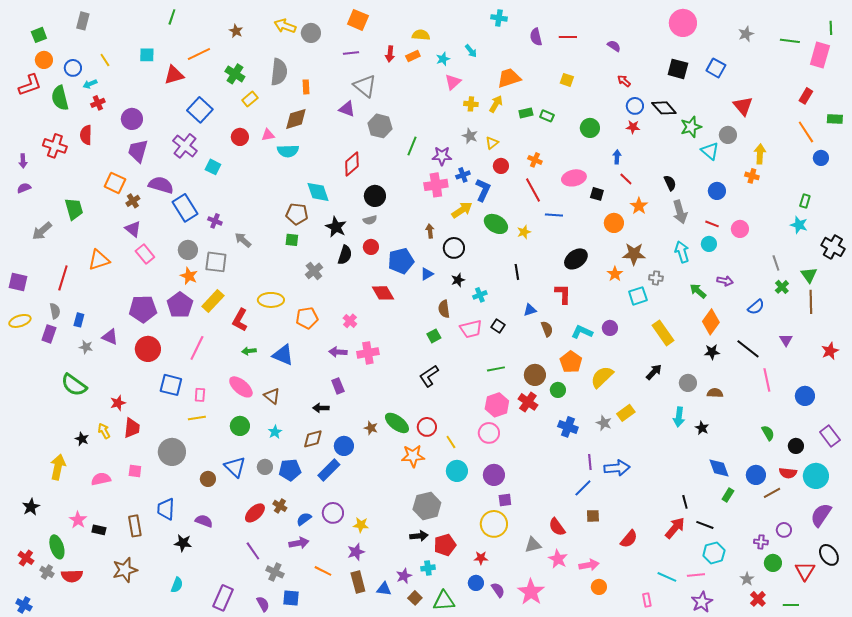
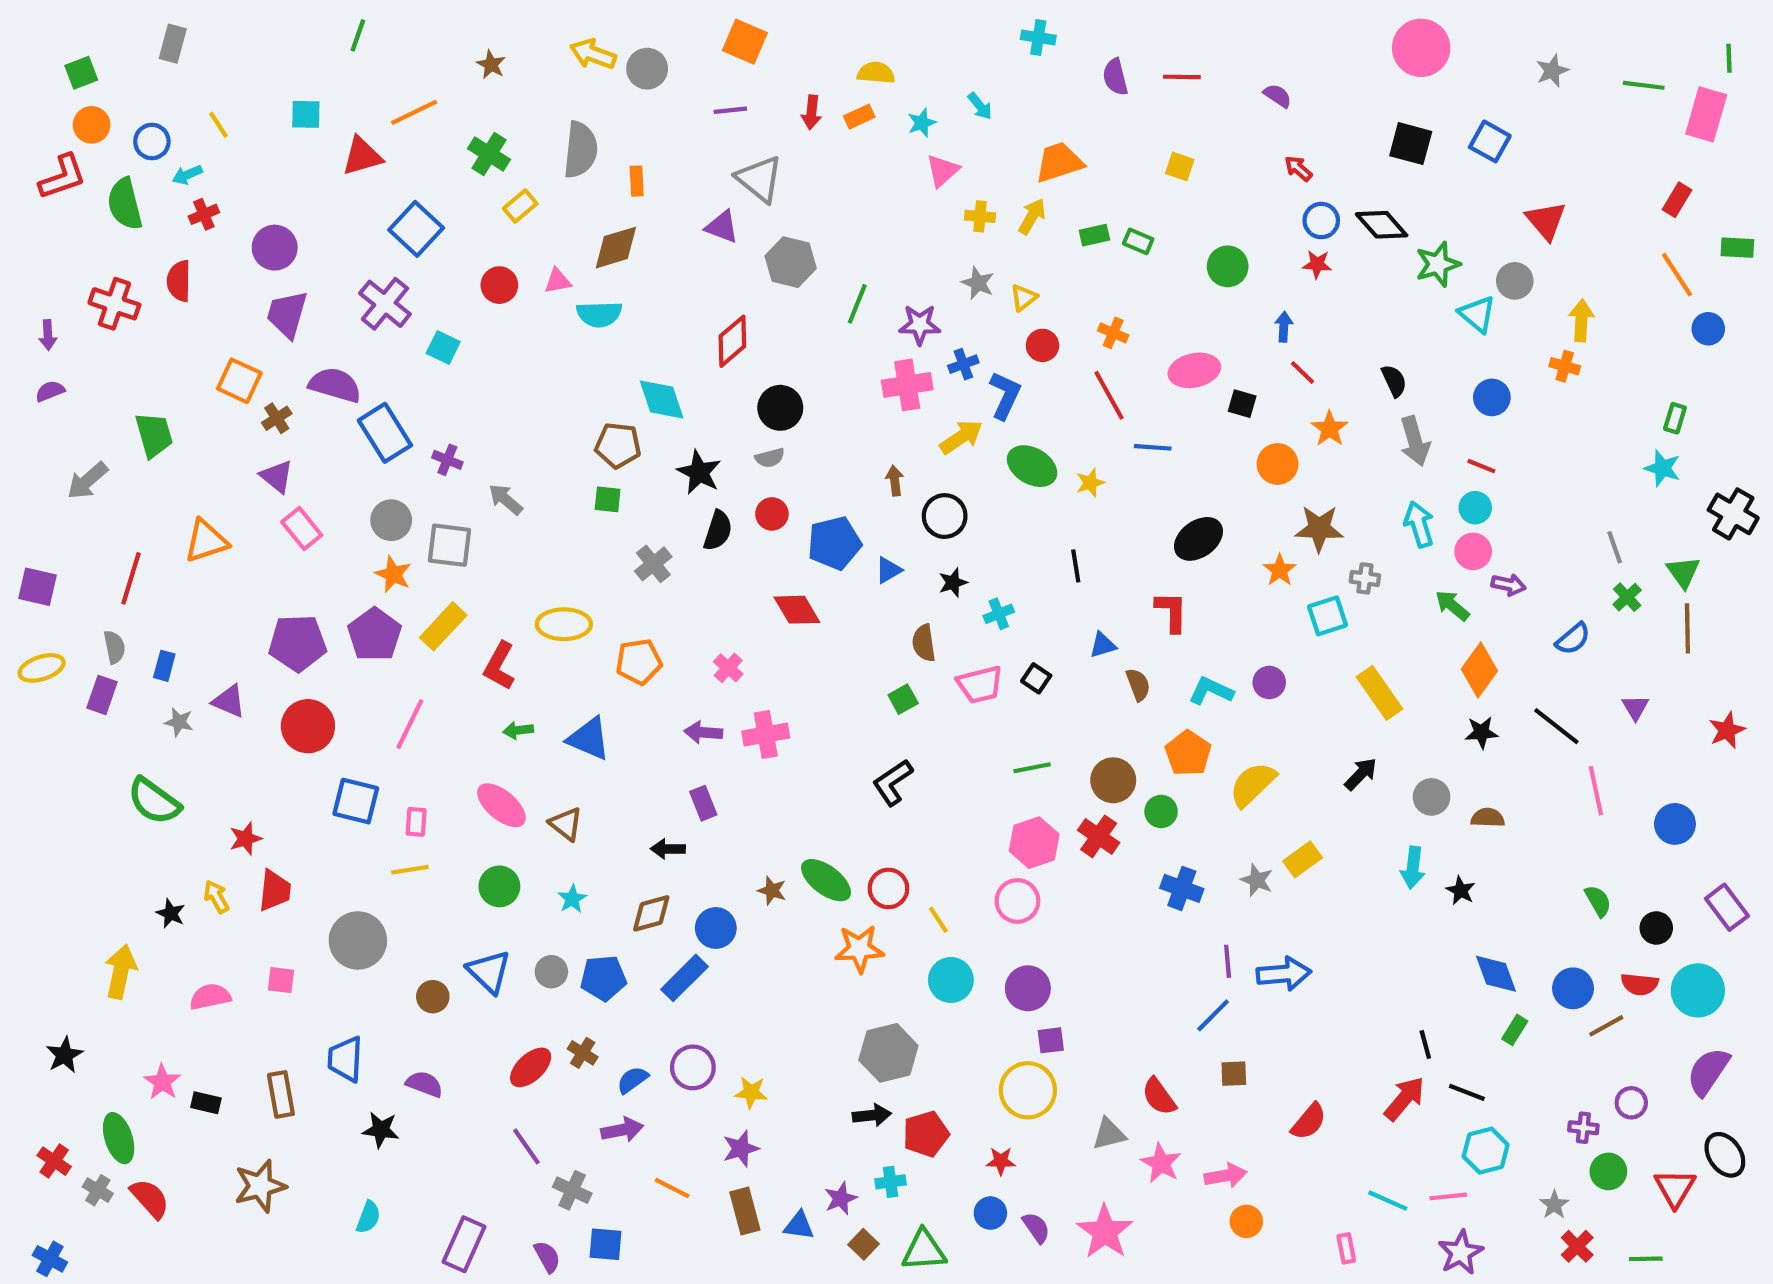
pink circle: (740, 229) -> (1473, 551), moved
red semicircle: (72, 576) -> (150, 1198), turned -130

